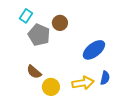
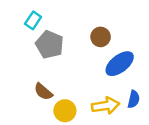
brown circle: (60, 23) -> (101, 37), moved

